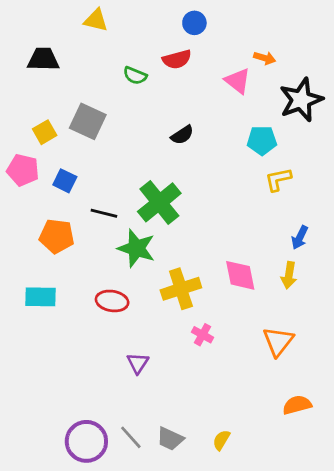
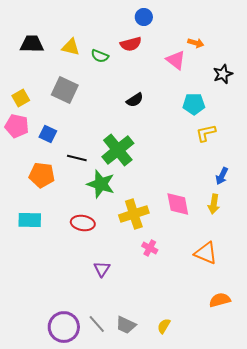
yellow triangle: (96, 20) -> (71, 47), moved
black star: (301, 100) -> (223, 74), size x0.6
yellow square: (45, 132) -> (21, 98), moved
orange triangle: (278, 341) -> (206, 253), turned -45

